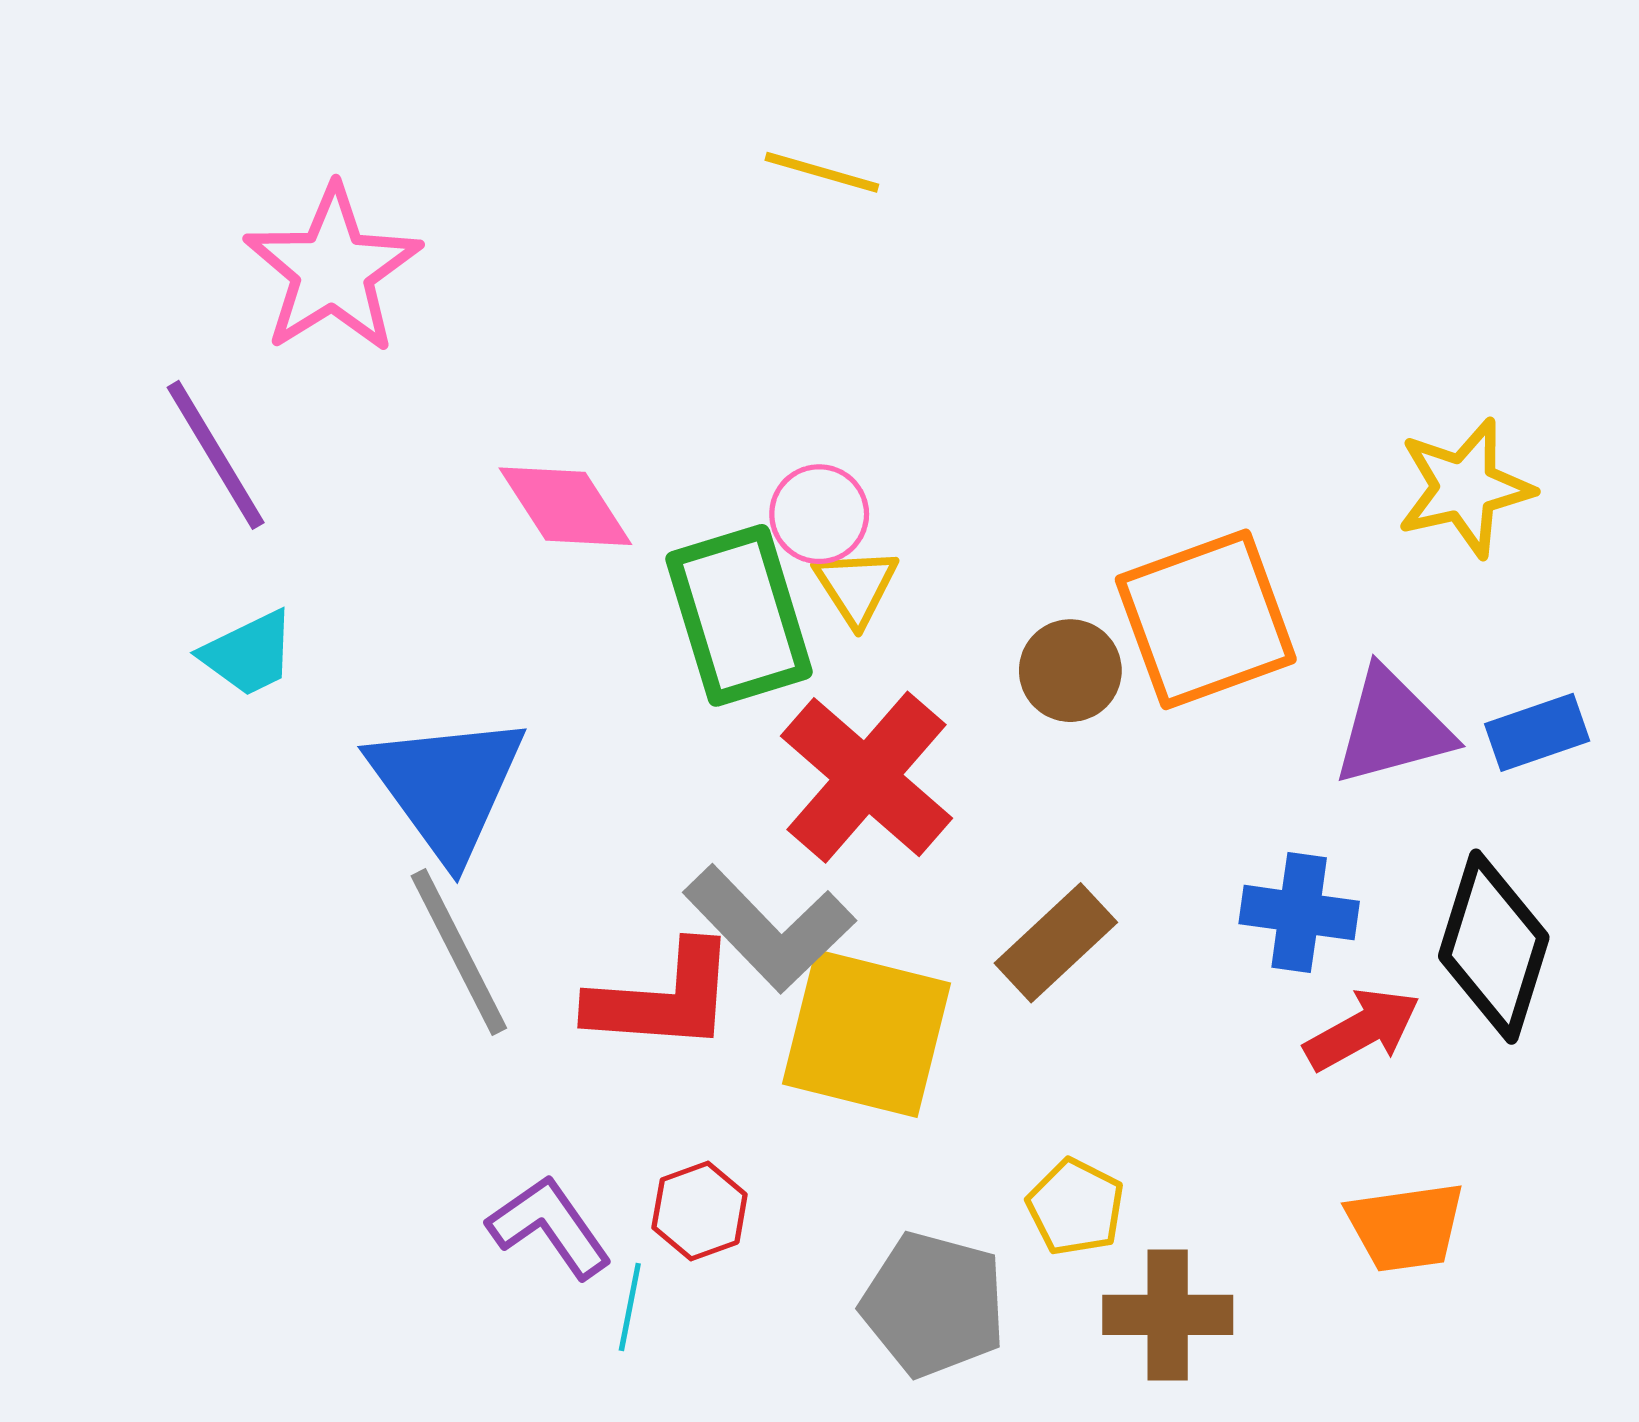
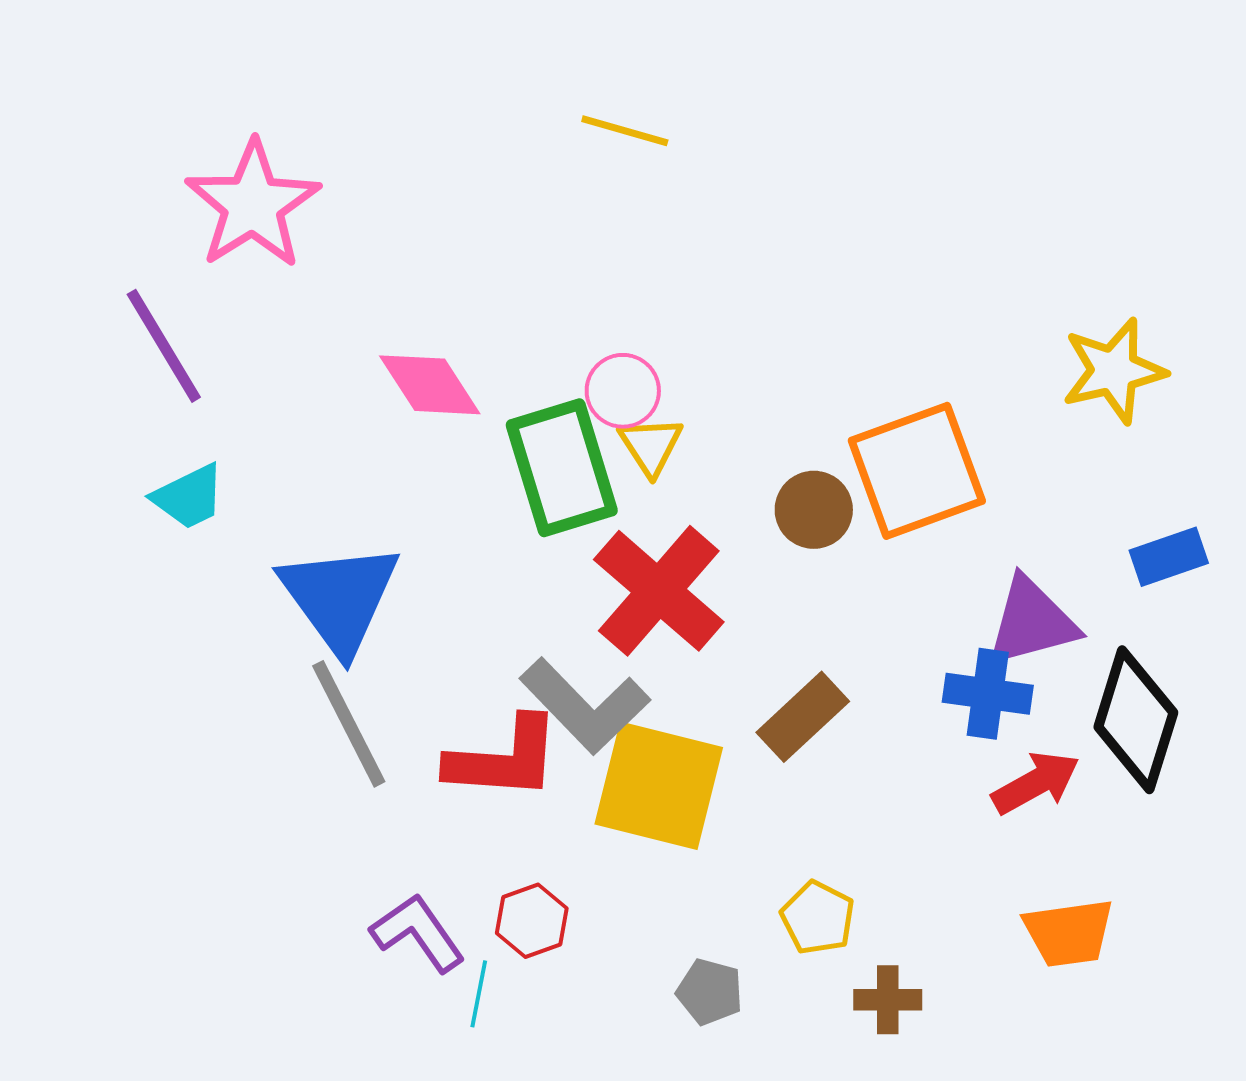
purple triangle: (1392, 727) -> (1032, 622), moved
gray pentagon: (934, 1304) -> (710, 992), size x0.6
brown cross: (1168, 1315) -> (888, 1000), size x0.7

